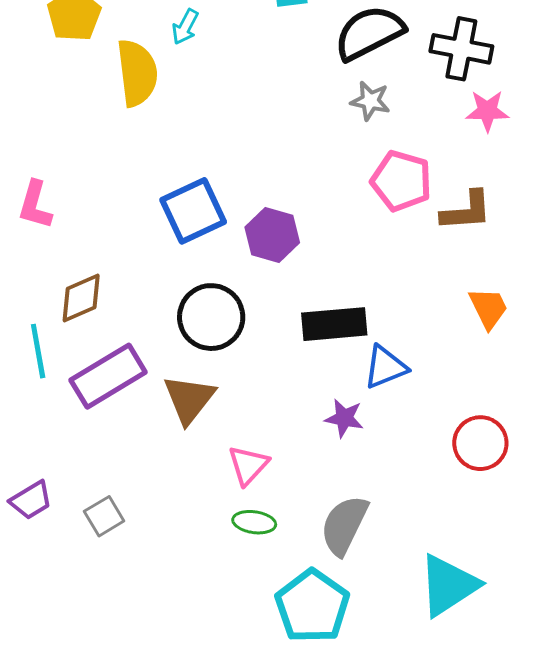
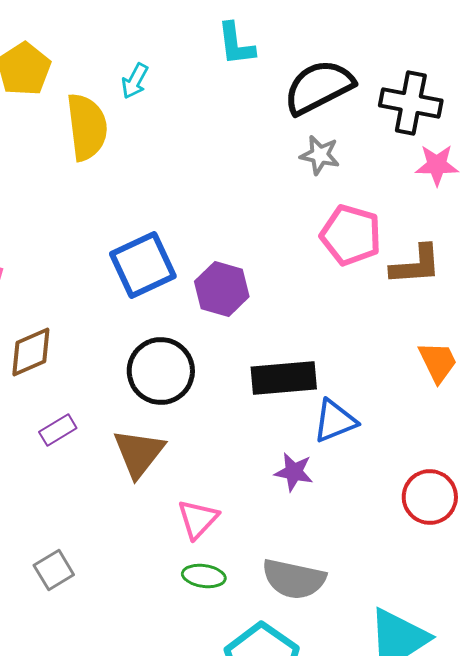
purple rectangle: (108, 376) -> (58, 430), size x0.5
gray semicircle: (344, 525) -> (294, 579), turned -104

